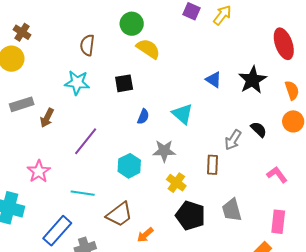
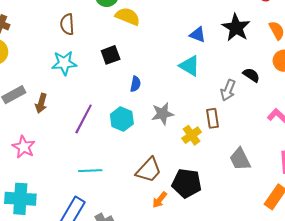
cyan triangle: (182, 114) -> (190, 66), moved
cyan hexagon: (129, 166) -> (122, 119), moved
pink star: (39, 171) -> (24, 147), moved
yellow cross: (176, 183) -> (192, 135), moved, turned 30
brown trapezoid: (119, 214) -> (149, 170), moved
black pentagon: (190, 216) -> (187, 183), moved

